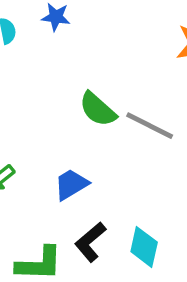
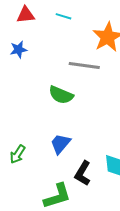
gray line: (150, 126) -> (84, 65), moved

